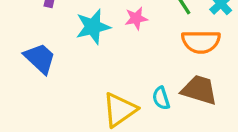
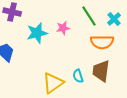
brown trapezoid: (199, 90) -> (101, 71), turned -100

